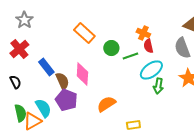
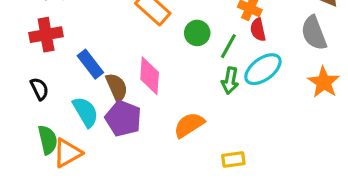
red cross: (19, 49) -> (46, 35), turned 30
green line: (130, 56) -> (228, 46), turned -42
green arrow: (158, 86) -> (230, 81), moved
cyan semicircle: (43, 108) -> (85, 112), moved

